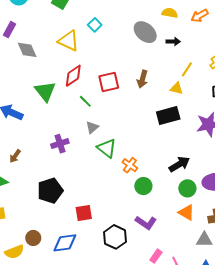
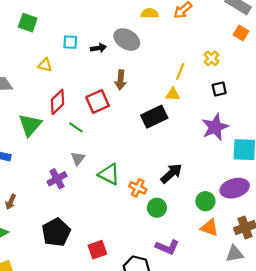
cyan square: (95, 25) -> (70, 42), turned -32
yellow triangle: (69, 41) -> (45, 65), size x0.6
black arrow: (173, 42) -> (98, 48), moved
brown arrow: (142, 79) -> (121, 80), moved
green triangle: (45, 91) -> (30, 125), turned 30
black rectangle: (168, 116) -> (154, 117), moved
gray triangle: (92, 127) -> (78, 158), moved
black arrow: (179, 164) -> (171, 173), moved

